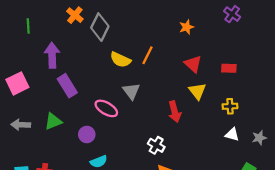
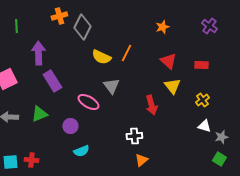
purple cross: (232, 14) -> (209, 26), moved
orange cross: (75, 15) -> (59, 16), turned 35
yellow cross: (230, 106) -> (202, 100), turned -32
gray star: (259, 138) -> (221, 137), moved
white cross: (156, 145) -> (134, 136), turned -35

